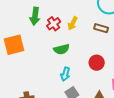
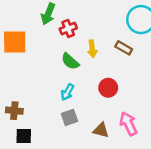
yellow arrow: (73, 23) -> (92, 49), moved, turned -48
green semicircle: (62, 49) -> (70, 61), turned 42

